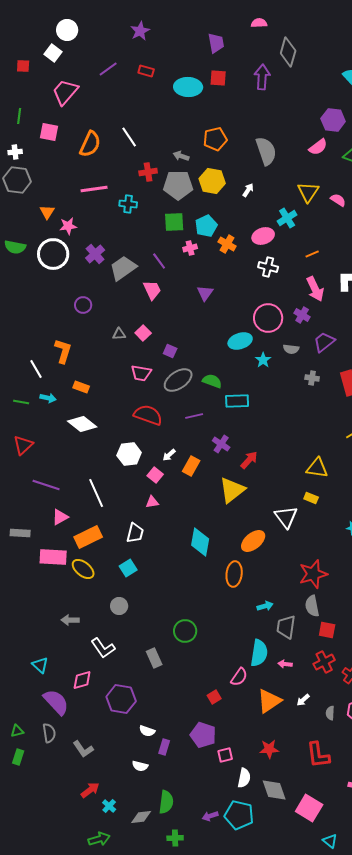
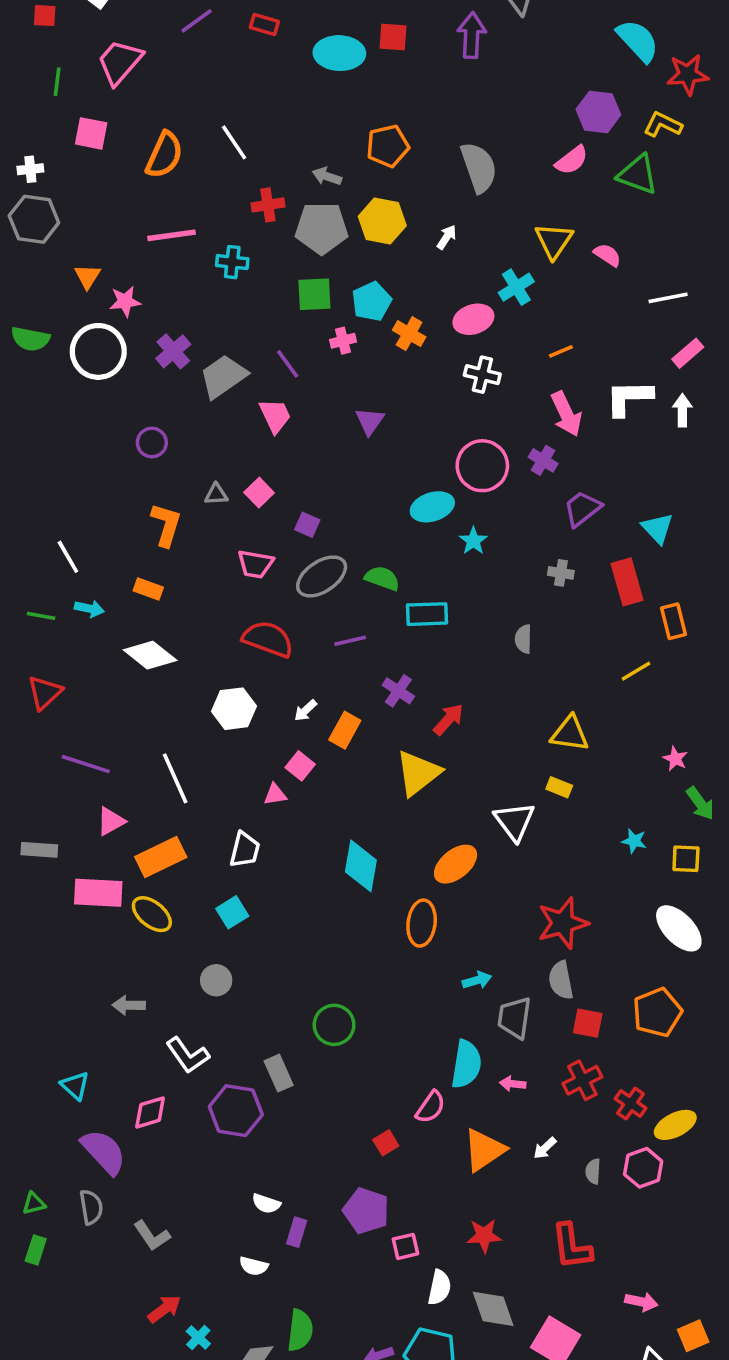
green line: (19, 116) -> (57, 82), moved
gray semicircle: (291, 349) -> (523, 639), moved, turned 84
orange L-shape: (63, 351) -> (166, 525), moved
pink square: (155, 475) -> (300, 766), moved
purple hexagon: (121, 699) -> (236, 1111), moved

